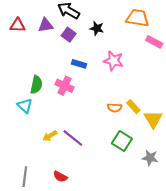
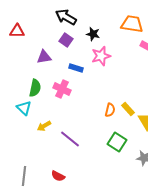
purple triangle: (46, 25) -> (44, 57), moved
pink star: (114, 61) -> (101, 56), moved, turned -30
orange semicircle: (115, 108) -> (110, 110), turned -80
yellow arrow: (50, 136) -> (44, 126), moved

